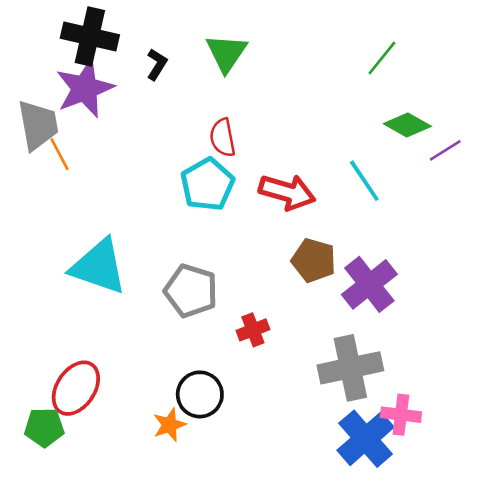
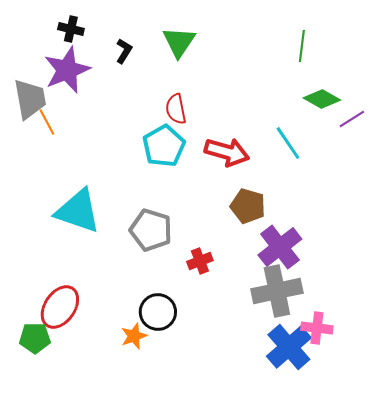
black cross: (90, 37) -> (71, 29), size x0.6
green line: (382, 58) -> (302, 46), turned -32
purple cross: (369, 284) -> (280, 247), moved

